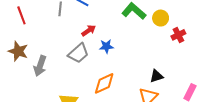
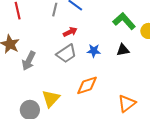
red arrow: (89, 31) -> (70, 32), moved
black triangle: (156, 76) -> (123, 50), moved

